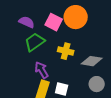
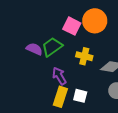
purple semicircle: (27, 22) -> (34, 49), moved

